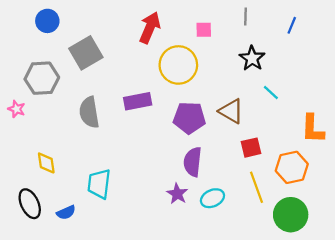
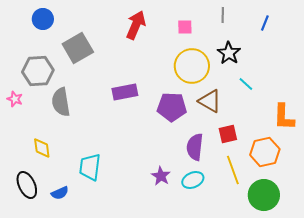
yellow circle: (178, 65) -> (192, 66), moved
gray semicircle: (89, 112) -> (61, 102), moved
purple semicircle: (193, 162) -> (195, 147), moved

